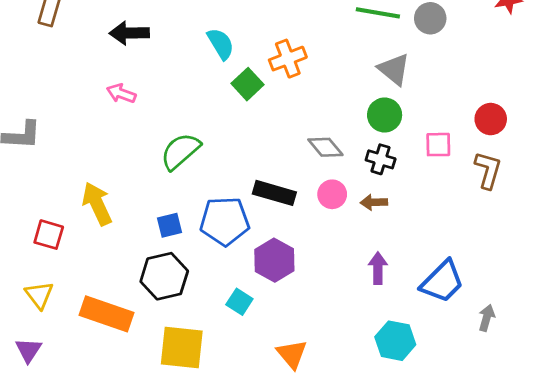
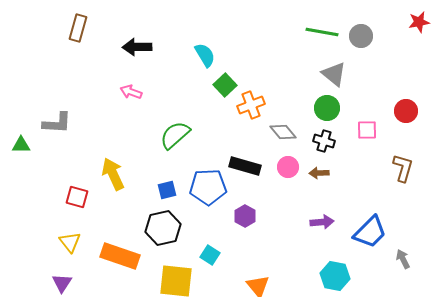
orange cross: (288, 59) -> (251, 105), moved
brown L-shape: (488, 170) -> (403, 168), moved
purple hexagon: (274, 260) -> (245, 216), size x0.7
purple arrow: (378, 268) -> (322, 222), turned 85
cyan square: (239, 302) -> (210, 255), moved
gray arrow: (487, 318) -> (403, 259), turned -42

